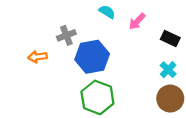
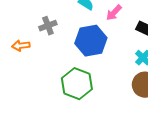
blue hexagon: (92, 57) -> (91, 41), moved

